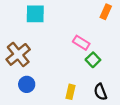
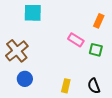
orange rectangle: (106, 12) -> (99, 21), moved
green square: (93, 60) -> (96, 50), moved, turned -32

